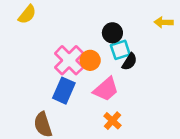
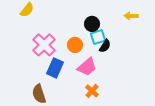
pink cross: (69, 60) -> (44, 45), moved

